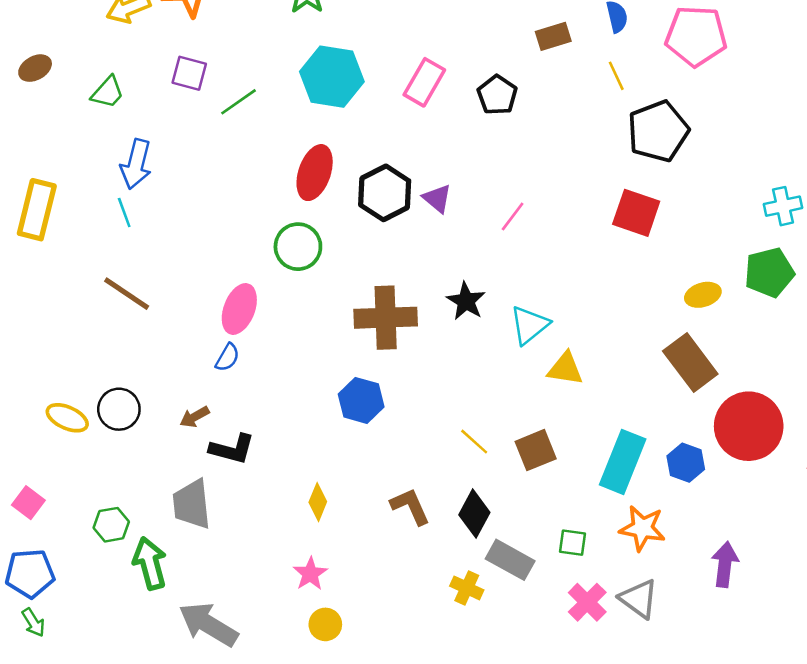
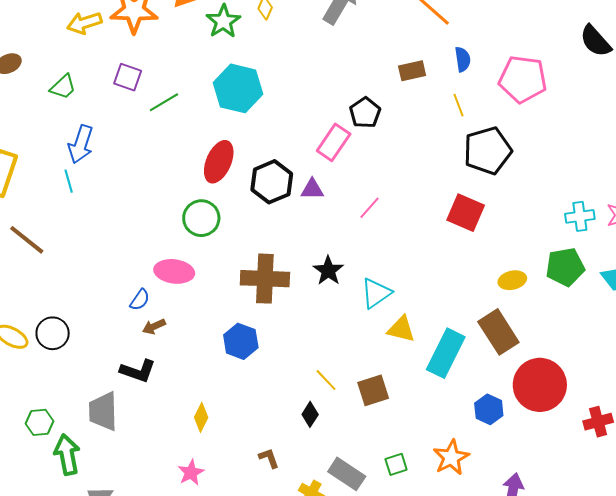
pink rectangle: (424, 82) -> (334, 142), moved
purple triangle: (437, 198) -> (312, 189), turned -45
brown line: (127, 294) -> (27, 240), moved
pink ellipse: (239, 309) -> (174, 271), moved, turned 72
brown arrow: (195, 417) -> (154, 327), moved
cyan rectangle: (623, 462) -> (446, 353), moved
brown L-shape: (410, 506) -> (269, 458), moved, size x0.7
black diamond: (474, 514) -> (310, 414), moved, size x0.7
orange star: (642, 528) -> (451, 457), turned 30
green square: (572, 543) -> (396, 464), turned -30

